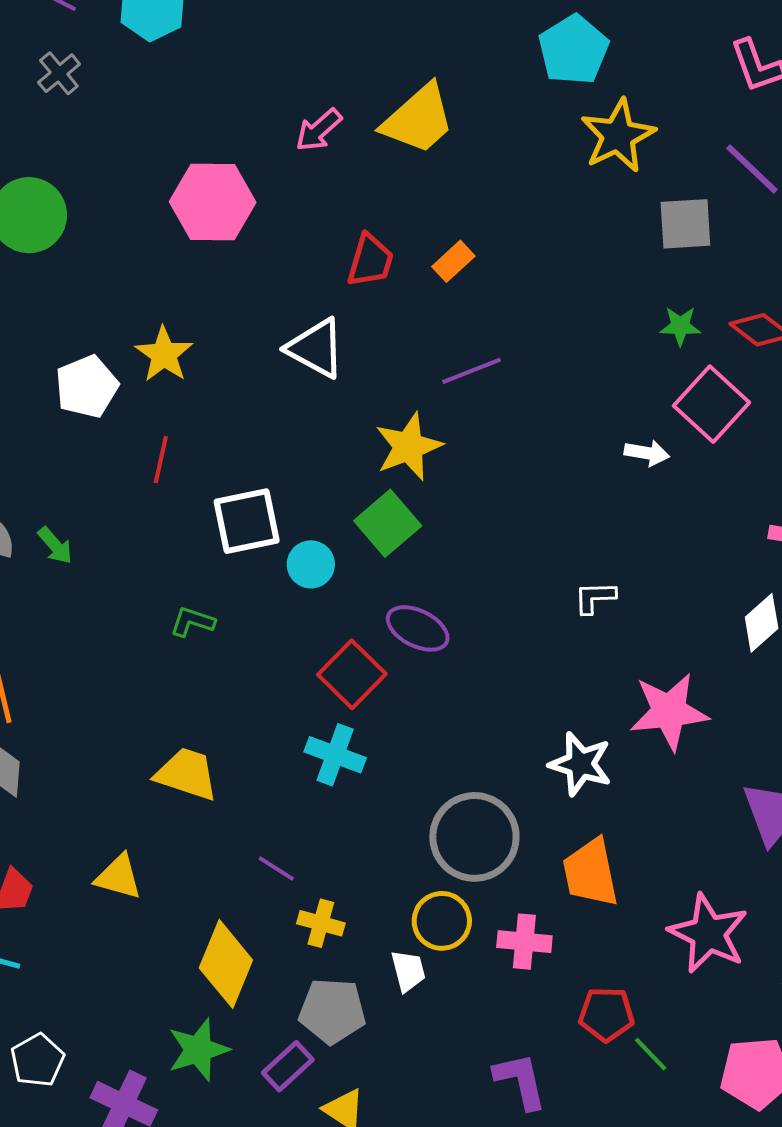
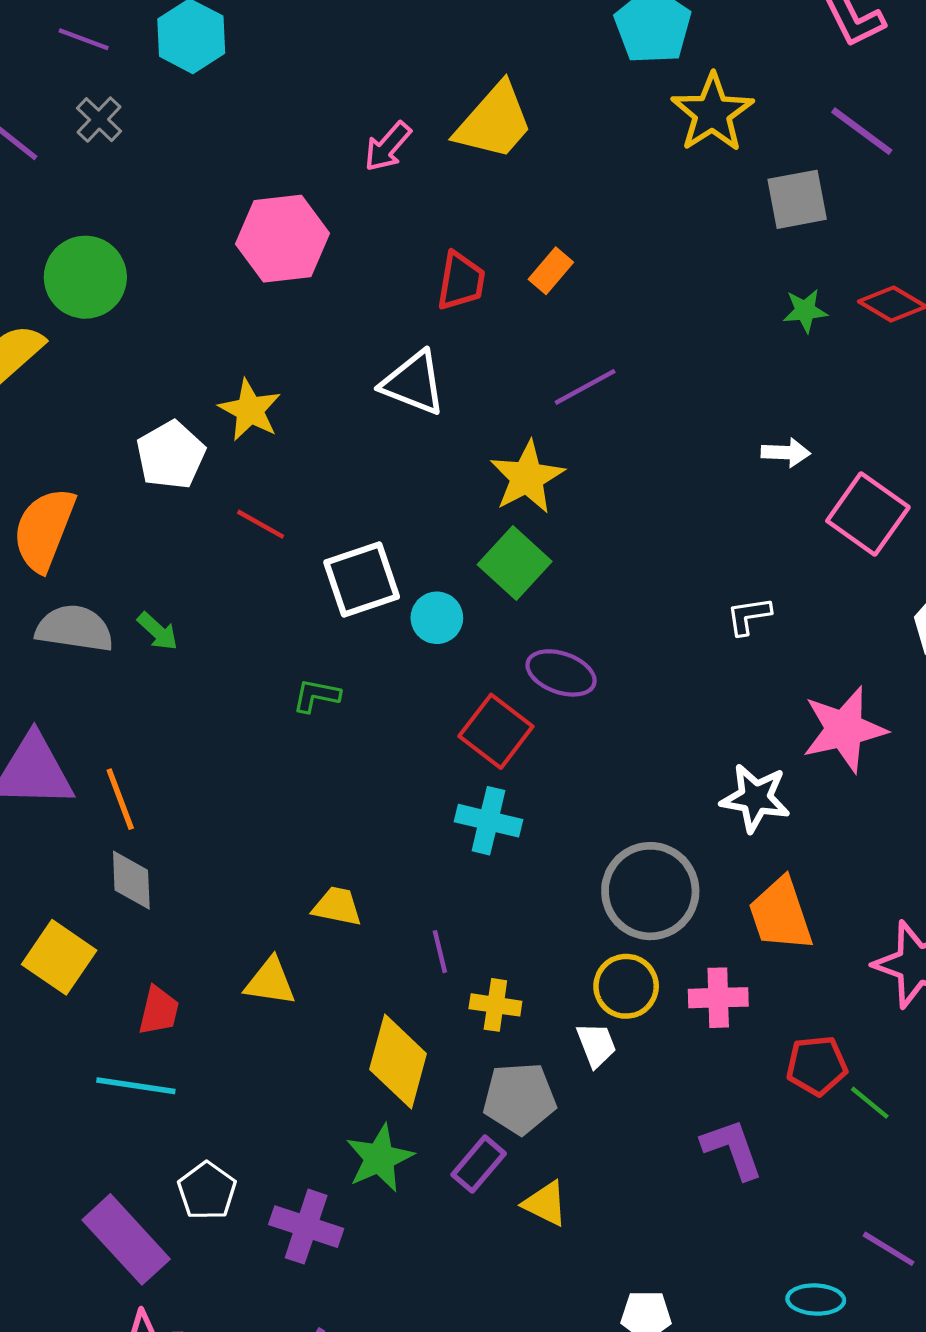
pink square: (711, 404) -> (868, 514), moved
red line: (161, 460) -> (261, 524), turned -66
yellow trapezoid: (187, 774) -> (337, 906), moved, size x0.7
purple line: (276, 868) -> (440, 952), turned 51

